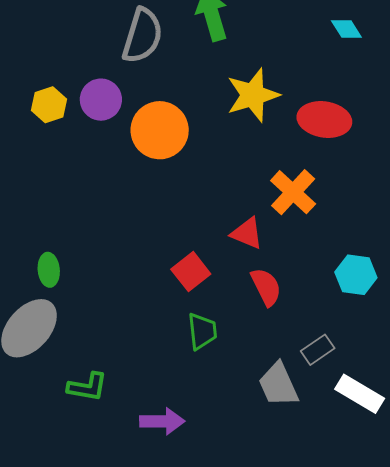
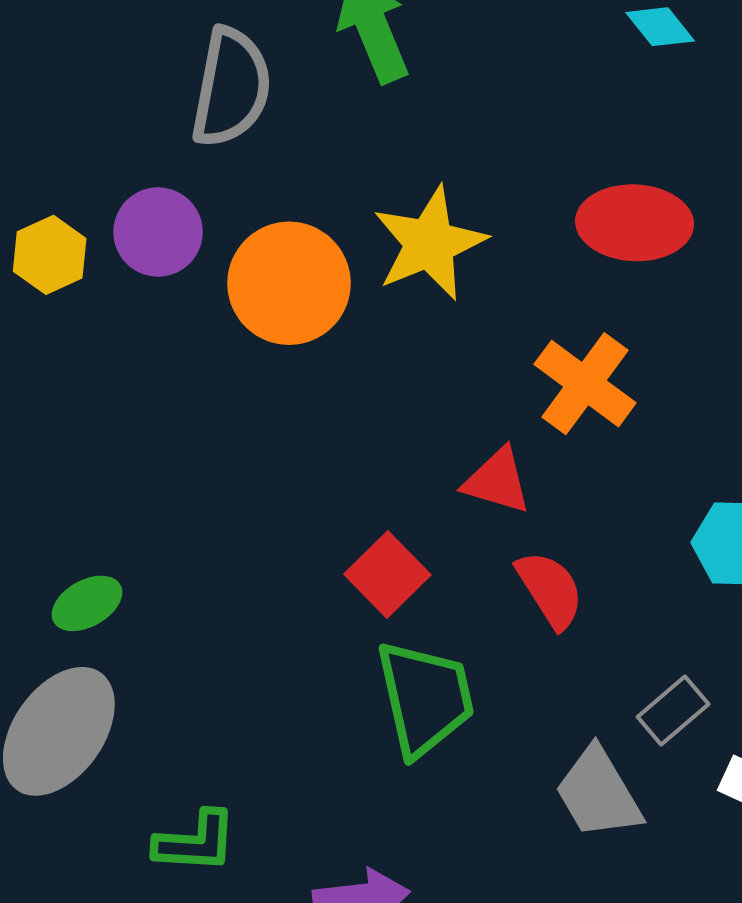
yellow star: (253, 95) -> (429, 243), moved
green ellipse: (49, 270) -> (87, 603), turned 72
green trapezoid: (202, 331) -> (425, 698), size x1.5

